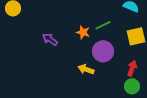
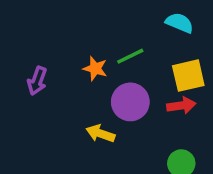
purple arrow: (50, 39) -> (37, 81), turned -105
red arrow: (132, 68) -> (181, 105), moved, turned 63

